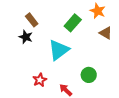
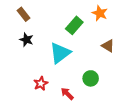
brown rectangle: (32, 20) -> (23, 14), moved
brown triangle: (106, 33) -> (108, 46), moved

